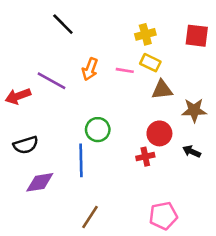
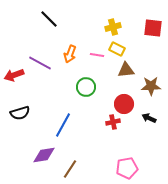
green circle: (98, 130) -> (86, 87), moved
blue line: (81, 160) -> (63, 125), turned 30
purple diamond: (40, 182) -> (44, 155), moved

